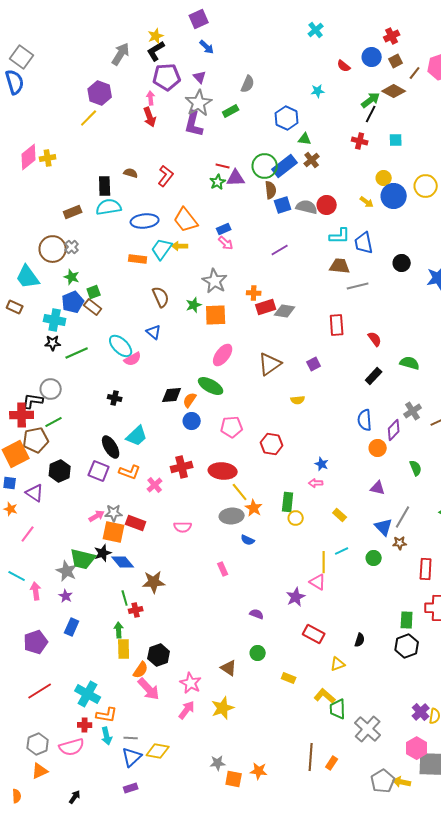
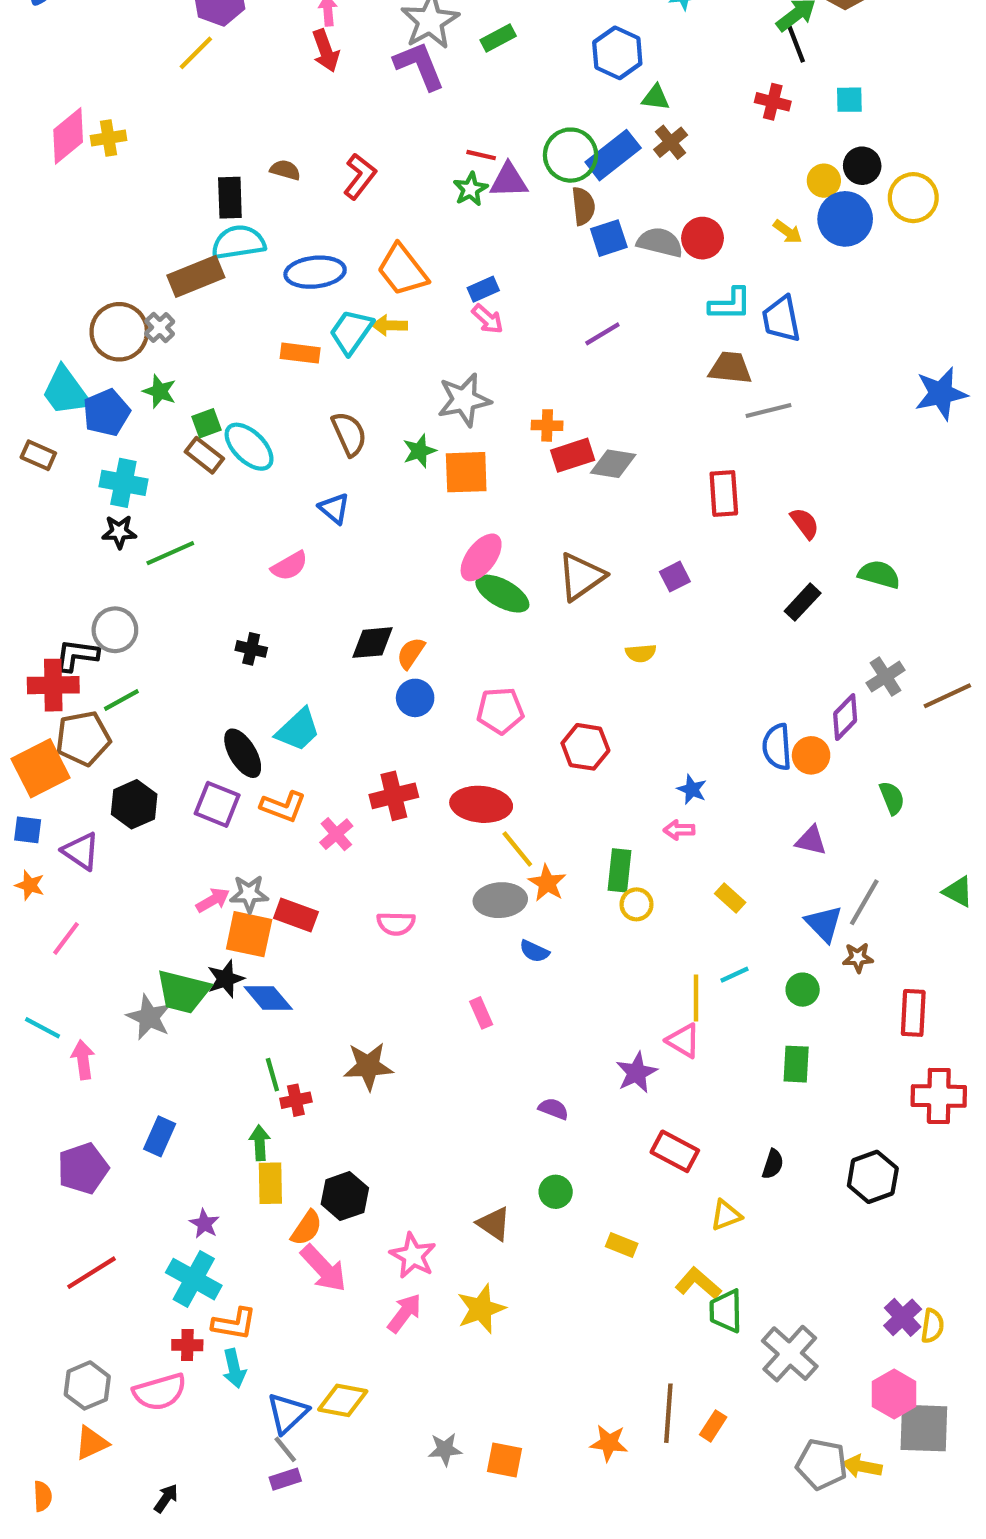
black line: (371, 114) -> (796, 44), turned -48
purple L-shape: (194, 124) -> (419, 66), turned 144
brown rectangle: (73, 212) -> (196, 276), moved, size x1.4
black circle: (402, 263) -> (862, 166), moved
gray star: (215, 281) -> (464, 400), turned 30
blue pentagon: (73, 302) -> (106, 413), moved
cyan ellipse: (121, 346) -> (249, 447), moved
green ellipse: (211, 386) -> (502, 594), moved
blue semicircle: (365, 420) -> (777, 747), moved
brown star: (154, 582) -> (368, 1066), moved
purple star: (66, 596) -> (204, 1224), moved
green rectangle: (407, 620) -> (796, 1064), moved
gray line: (131, 738) -> (285, 1449), moved, turned 48
gray star: (218, 763) -> (445, 1449), moved
orange star: (259, 771) -> (609, 1443), moved
gray pentagon: (383, 781) -> (822, 1464), turned -30

